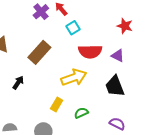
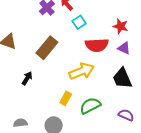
red star: (125, 26) -> (121, 26), moved
green semicircle: (81, 113) -> (90, 106), size x1.5

